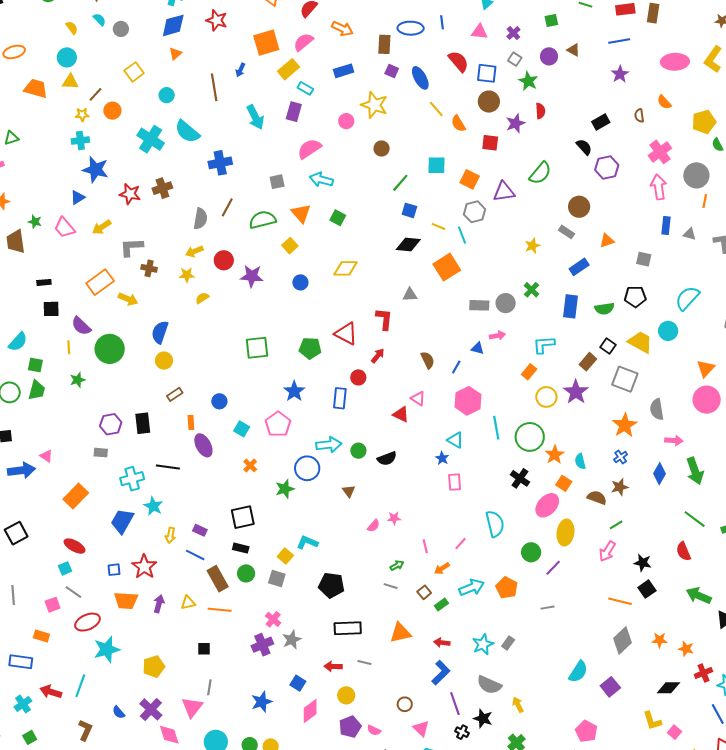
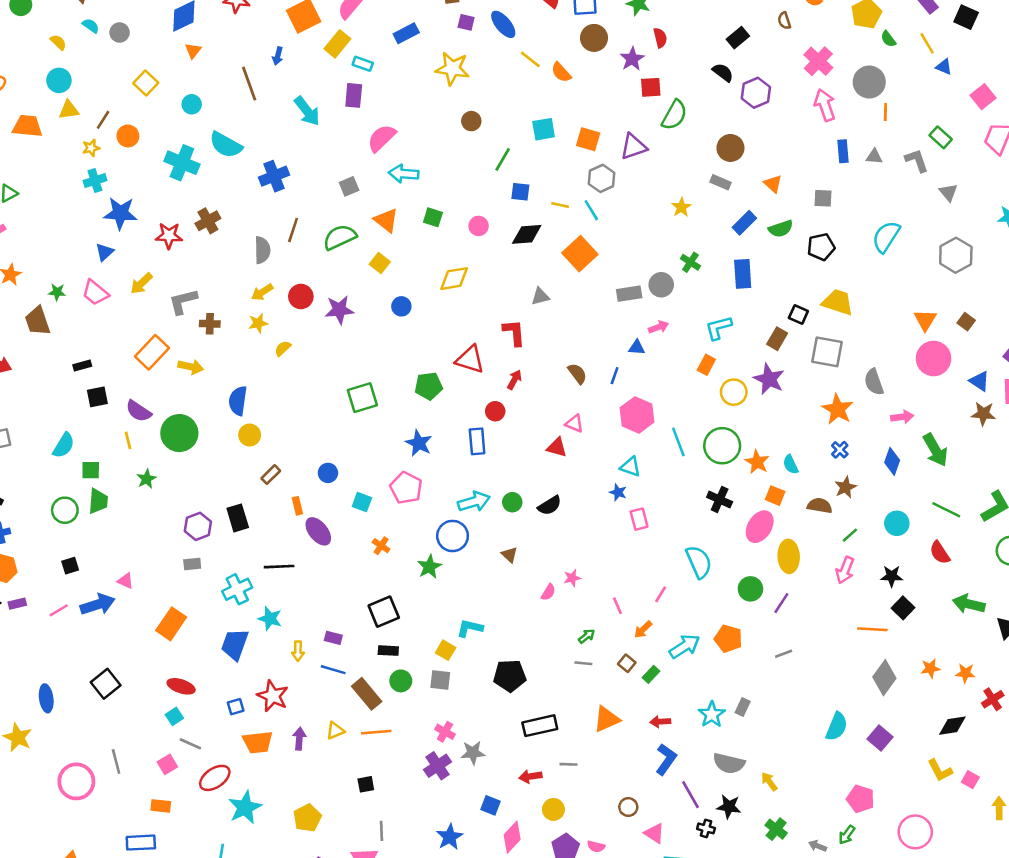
pink circle: (346, 121) -> (479, 226), moved
red square: (490, 143) -> (651, 87), moved
orange triangle: (607, 241) -> (773, 184), turned -49
green semicircle: (604, 309) -> (781, 229), moved
cyan circle: (668, 331) -> (897, 523), moved
gray star: (292, 640) -> (473, 753), turned 30

